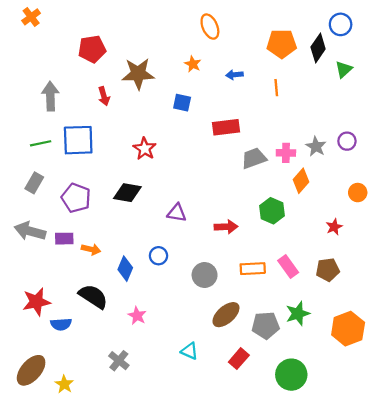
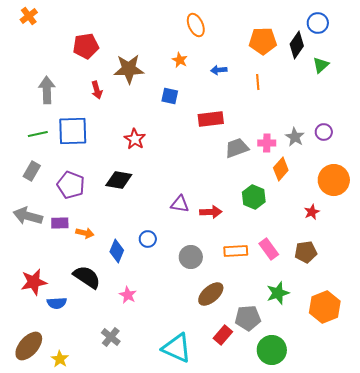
orange circle: (358, 193) -> (334, 180), size x1.8
purple triangle: (177, 213) -> (180, 204), moved
gray pentagon: (266, 325) -> (248, 318), moved
cyan triangle: (190, 351) -> (177, 348), moved, size x1.8

